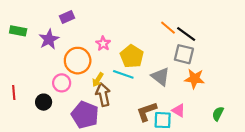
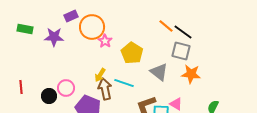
purple star: (49, 39) -> (54, 37), turned 30
orange circle: (78, 61) -> (92, 27), moved
cyan line: (123, 74) -> (124, 83), moved
pink circle: (62, 83) -> (66, 88), moved

